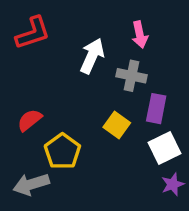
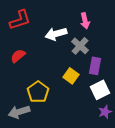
white arrow: (92, 56) -> (56, 34), turned -130
gray cross: (132, 76) -> (80, 46), turned 30
red semicircle: (30, 120) -> (18, 56), moved

